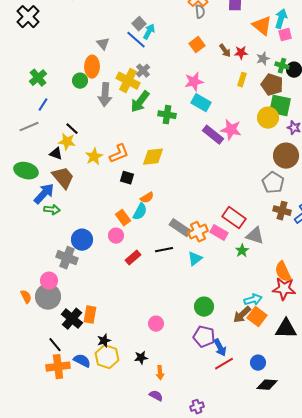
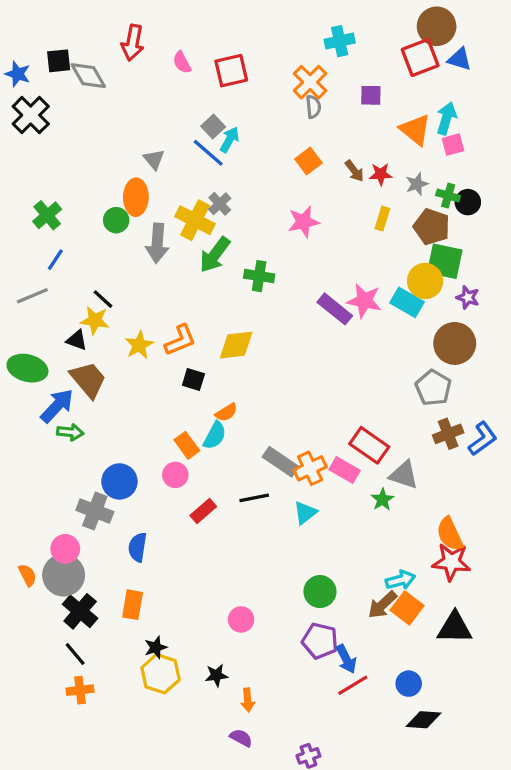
cyan rectangle: (201, 103) -> (407, 302), moved
brown cross: (282, 211) -> (448, 434), turned -36
black cross: (72, 319) -> (80, 611), moved
blue semicircle: (82, 361) -> (138, 547), moved, turned -108
orange cross: (58, 367) -> (80, 690), size x0.7

